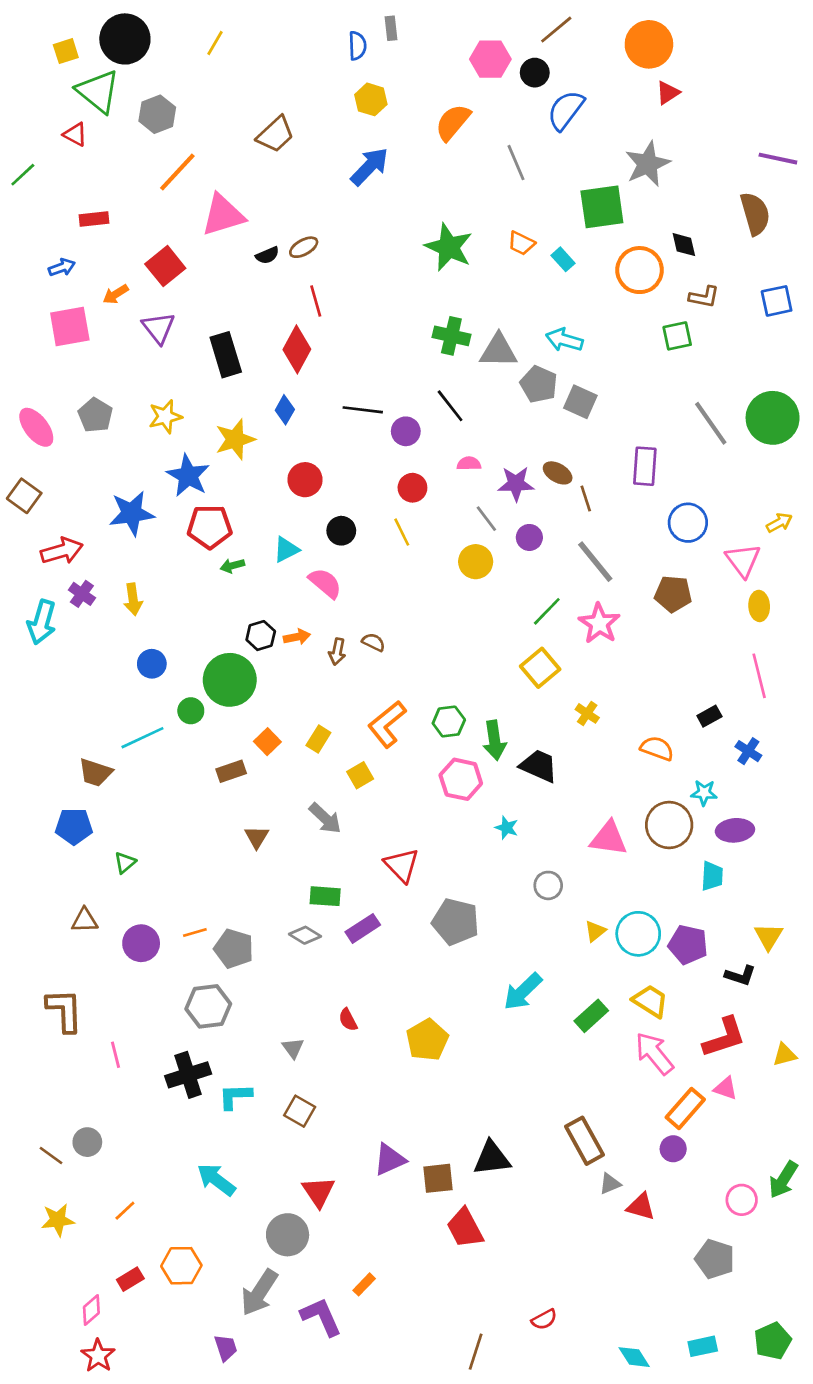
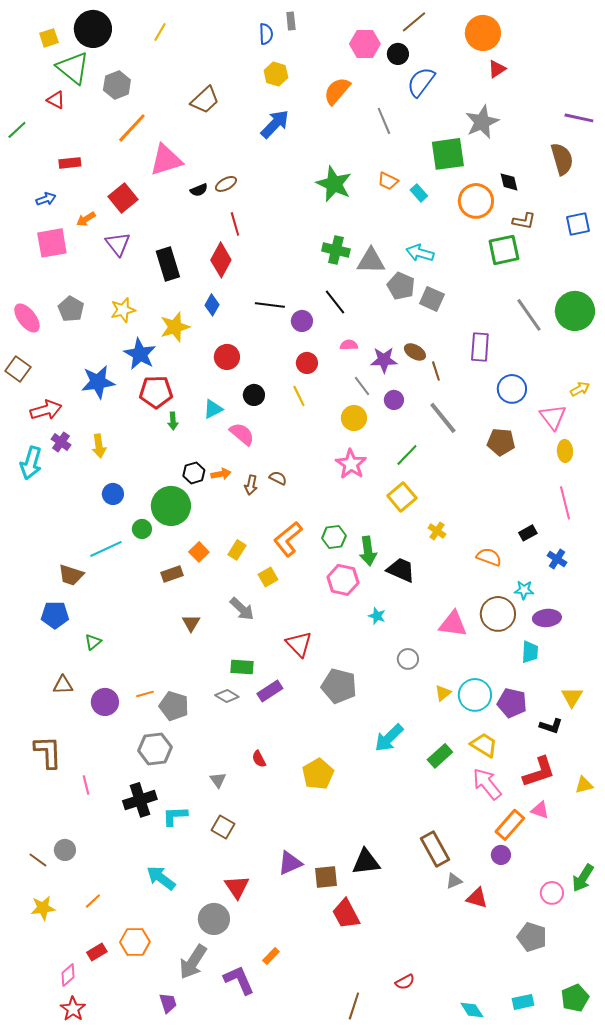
green square: (677, 336) -> (504, 250), size x1.4
green arrow: (232, 566) -> (173, 421), turned -78
pink star: (599, 623) -> (351, 464), moved

